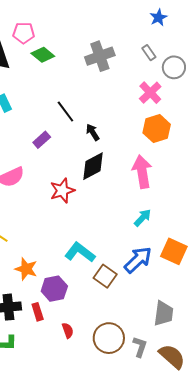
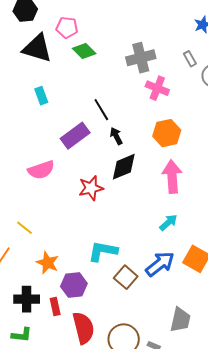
pink cross: (150, 93) -> (157, 88), moved, turned -30
orange hexagon: (157, 129) -> (167, 133), moved
black arrow: (93, 132) -> (116, 136), moved
purple rectangle: (42, 140) -> (75, 136), size x1.6
cyan L-shape: (80, 252) -> (103, 251), turned -32
red semicircle: (68, 330) -> (83, 328), size x2.0

